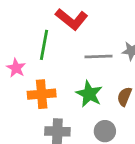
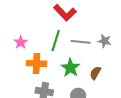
green line: (44, 45) -> (56, 41), moved

